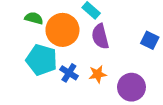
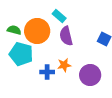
green semicircle: (34, 18) -> (14, 30), moved
blue cross: (69, 73) -> (47, 72), moved, turned -32

